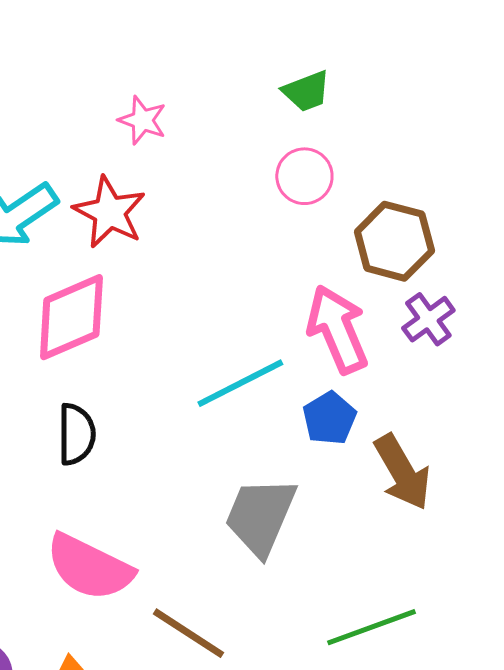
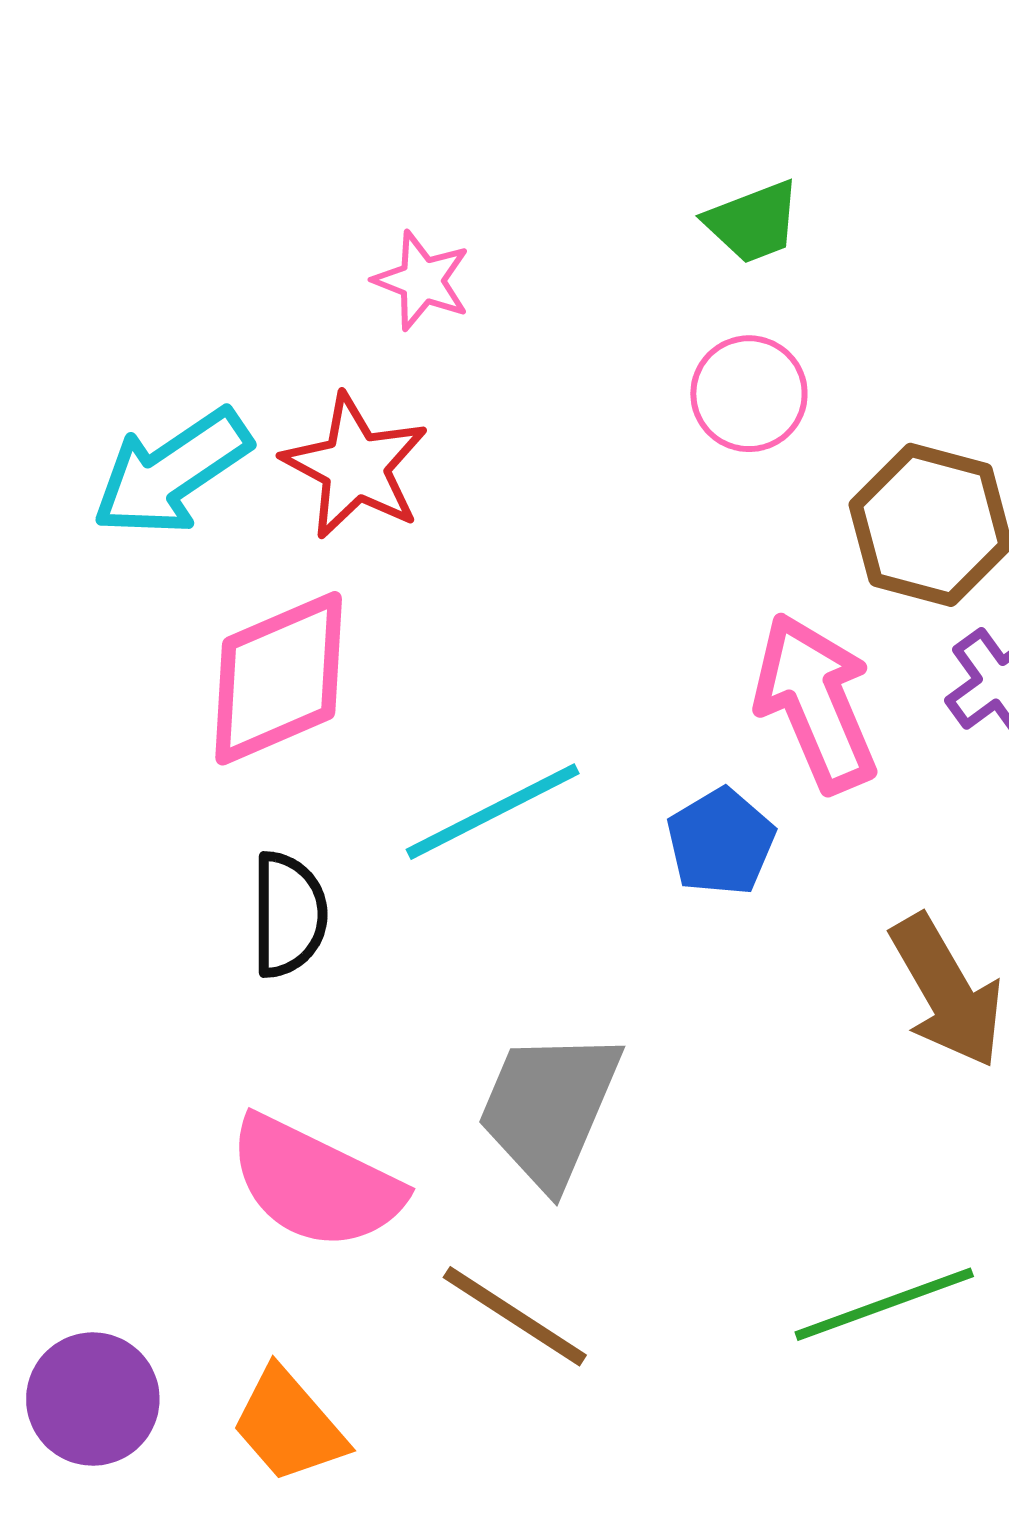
cyan line: (240, 383) -> (493, 812), moved
blue pentagon: (329, 418) -> (721, 842), moved
gray trapezoid: (260, 516) -> (549, 1108), moved

